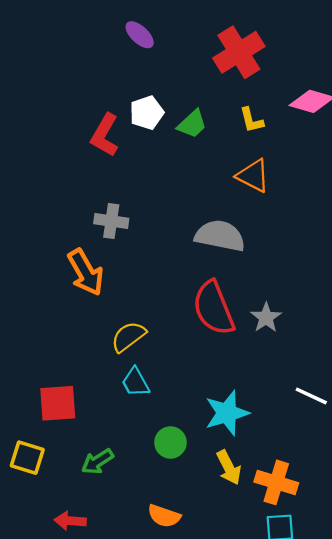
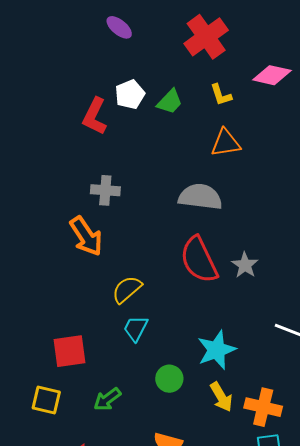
orange triangle: (253, 176) -> (226, 143), turned -32
cyan trapezoid: (136, 382) -> (136, 328), turned 60

